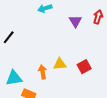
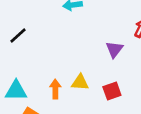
purple triangle: (75, 21) -> (114, 49), moved

